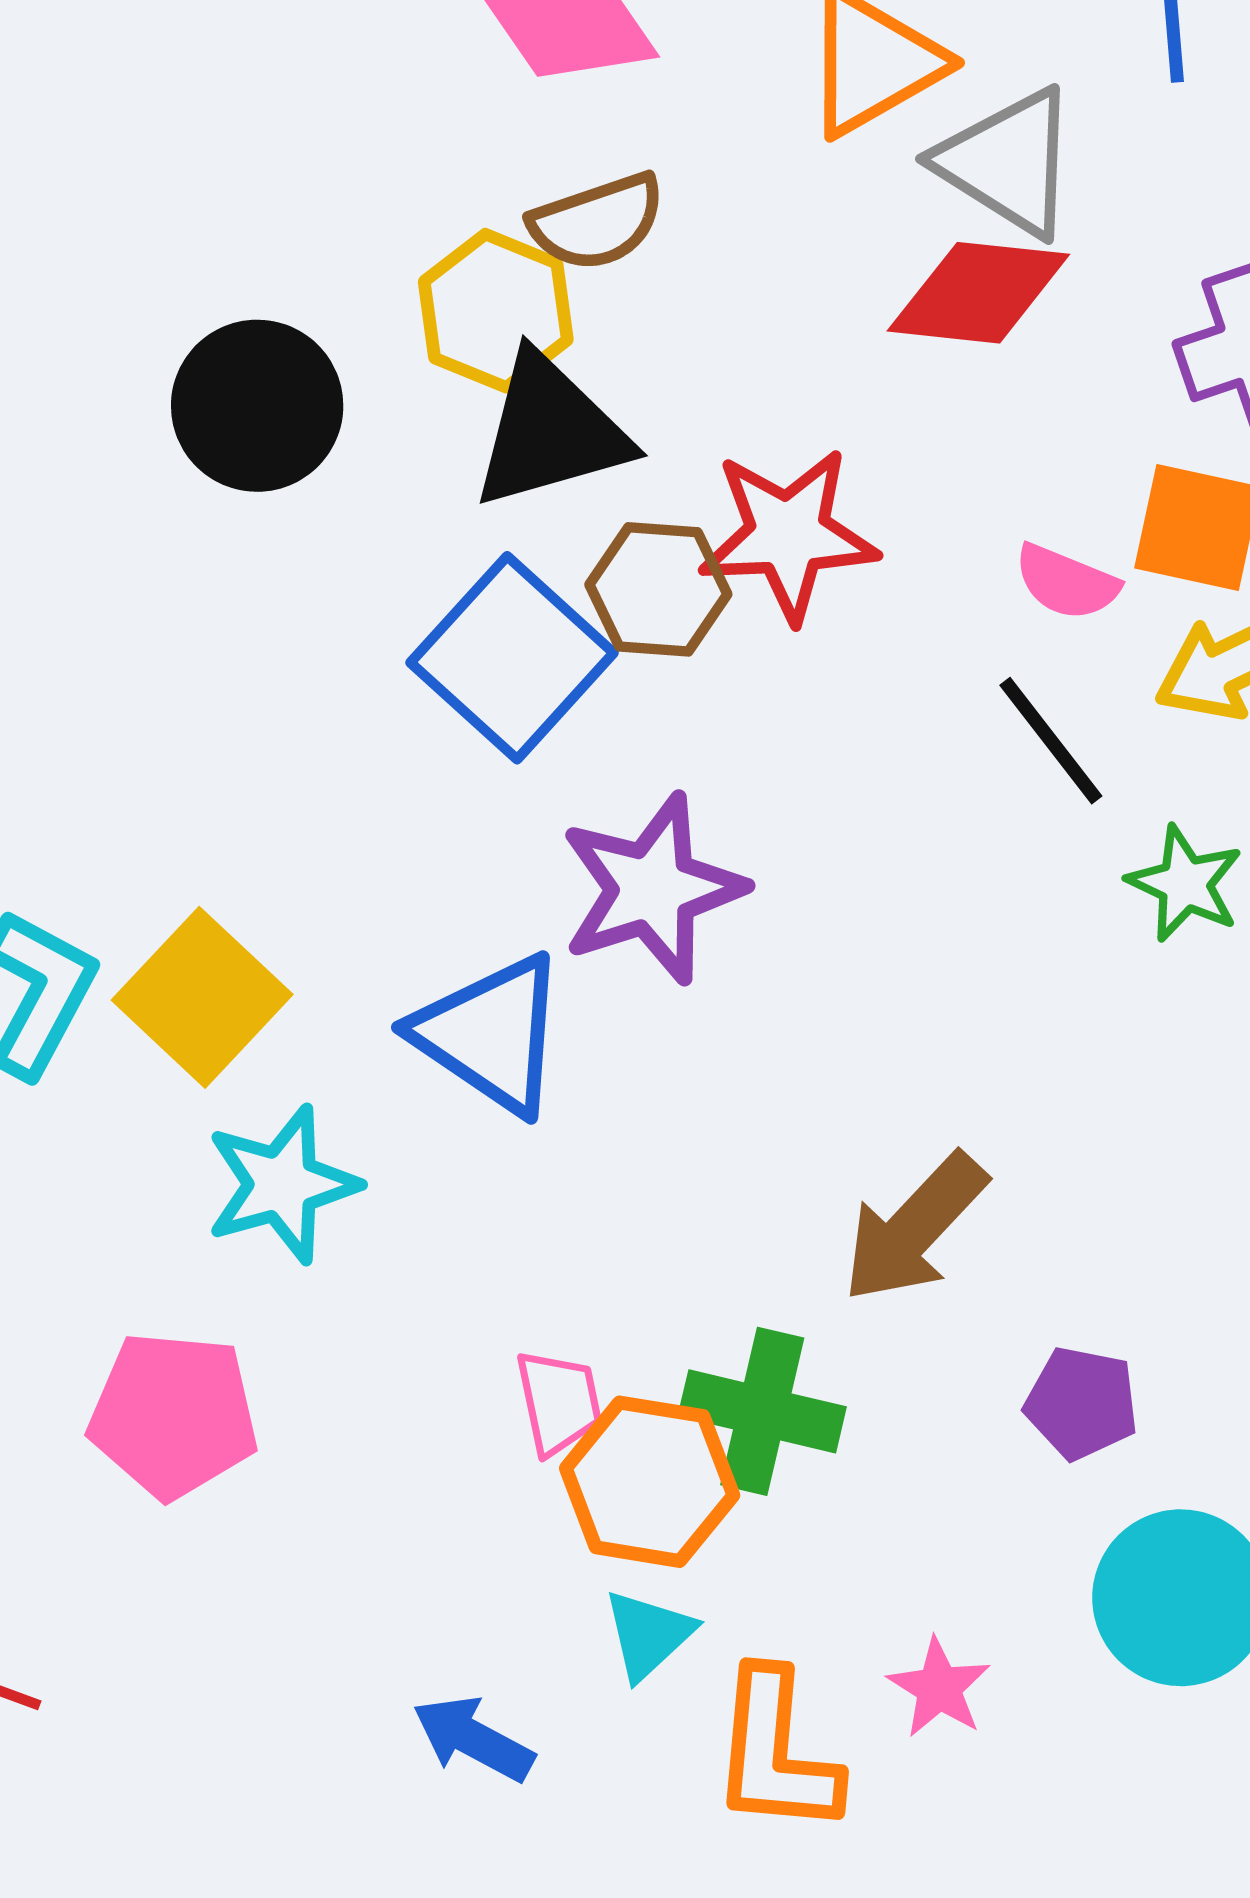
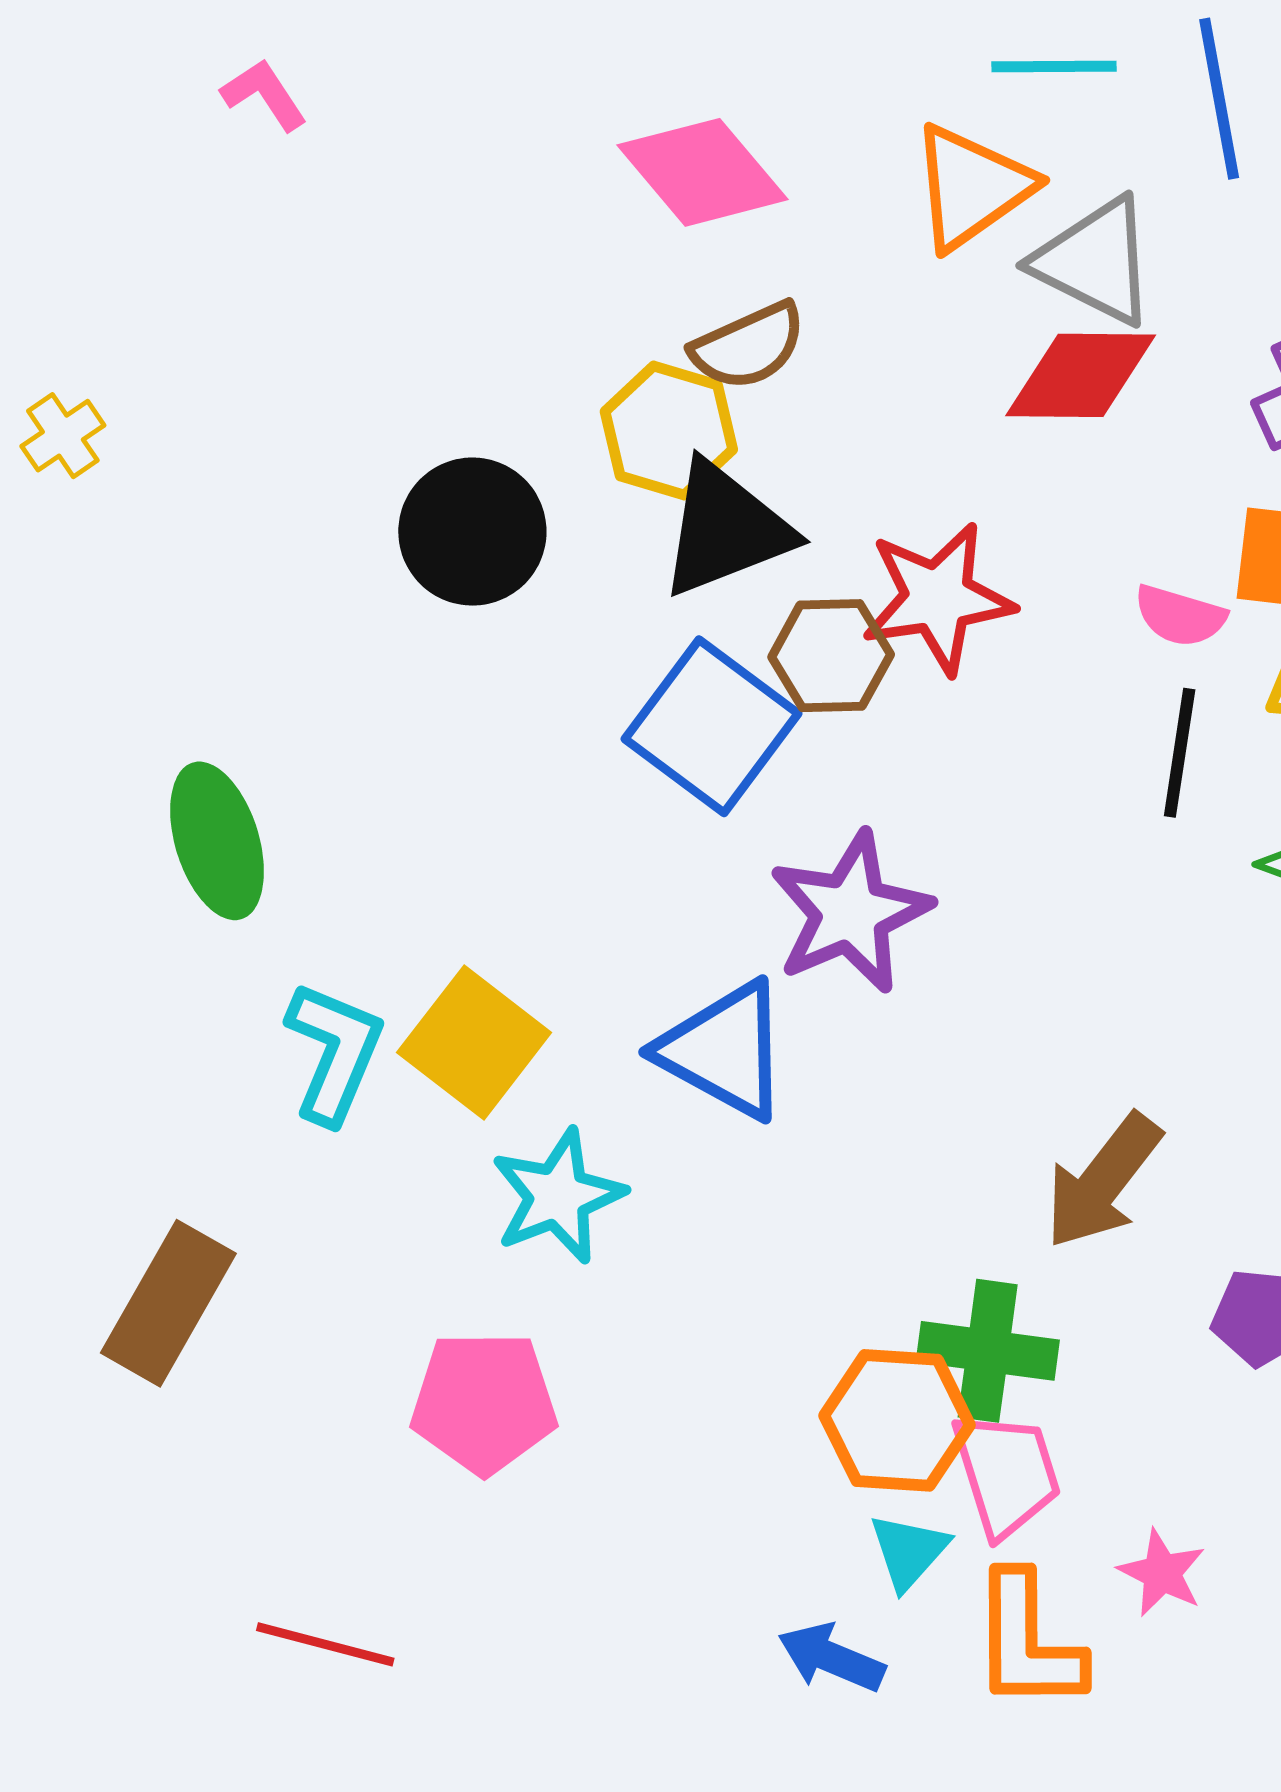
black line: (1051, 741) -> (1180, 753), turned 52
pink trapezoid: (559, 1402) -> (1006, 1474), moved, size x1.4
blue arrow: (473, 1739) -> (831, 1658), moved

